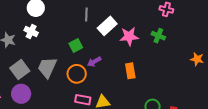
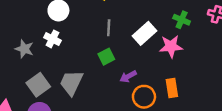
gray line: (86, 15) -> (109, 28), moved
green cross: (158, 36) -> (182, 20), moved
orange circle: (77, 74) -> (144, 97), moved

